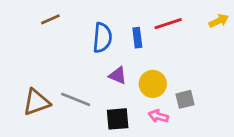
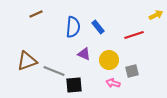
red line: (168, 24) -> (134, 35), moved
blue rectangle: (137, 38) -> (98, 27), turned -32
brown triangle: (36, 102) -> (27, 61), moved
black square: (118, 119) -> (74, 85), moved

